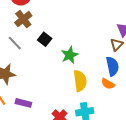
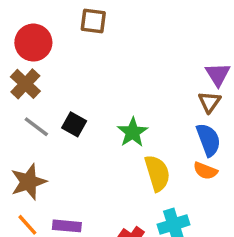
brown cross: (23, 19) -> (25, 84), moved
black square: (45, 39) -> (74, 124), moved

